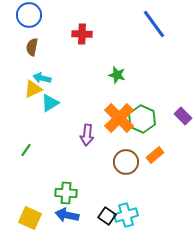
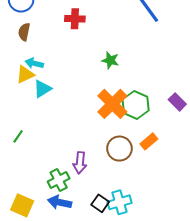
purple arrow: (87, 135) -> (80, 163), moved
green cross: (66, 193) -> (59, 180), turned -30

